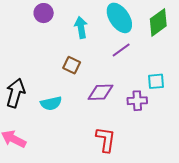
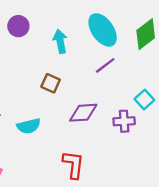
cyan square: (156, 81) -> (144, 99), turned -36
red L-shape: (106, 139) -> (73, 165), moved

